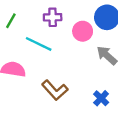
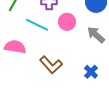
pink circle: (83, 31) -> (67, 22), moved

